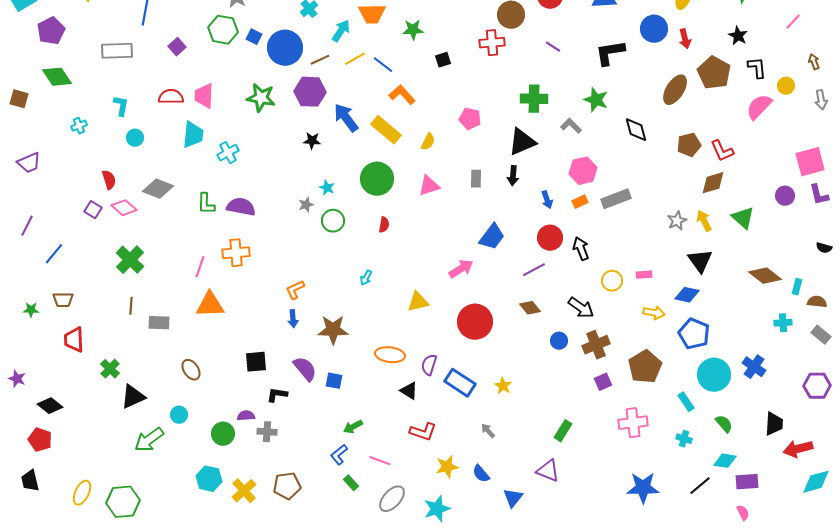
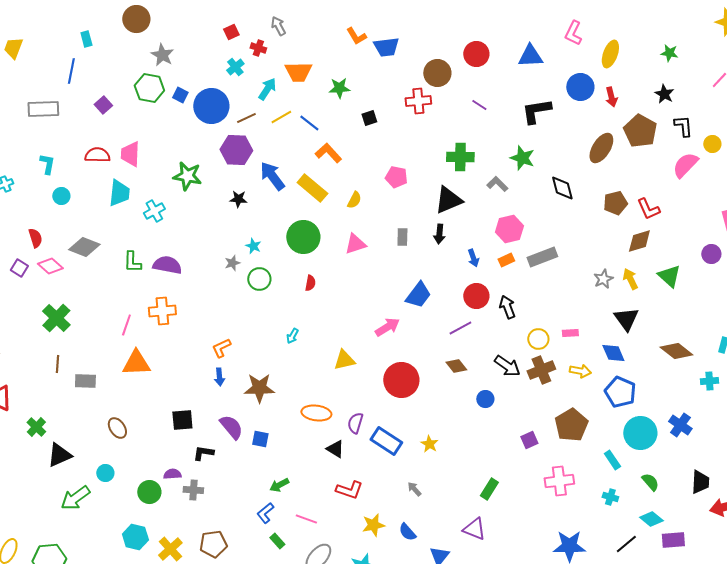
green star: (261, 98) -> (187, 176), moved
brown diamond: (765, 276) -> (676, 351), moved
blue diamond: (687, 295) -> (613, 353), turned 55
brown cross: (596, 345) -> (541, 370), moved
cyan diamond: (725, 461) -> (651, 519), turned 30

